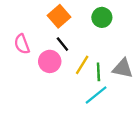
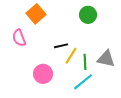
orange square: (59, 16) -> (36, 14), moved
black line: (62, 44) -> (61, 46), moved, turned -64
pink circle: (50, 61) -> (43, 74), moved

